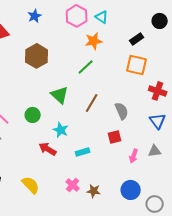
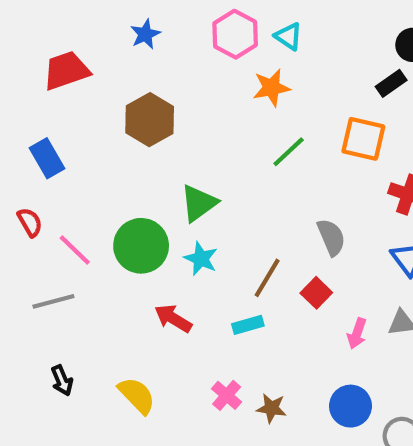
black rectangle: (137, 39) -> (391, 83), moved
green line: (86, 67) -> (289, 152), moved
green triangle: (60, 95) -> (199, 203), turned 42
brown line: (92, 103) -> (267, 278), moved
green circle: (33, 115) -> (141, 246), size x1.6
cyan star: (61, 130) -> (201, 259), moved
red square: (115, 137) -> (316, 293), turned -32

